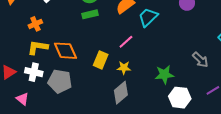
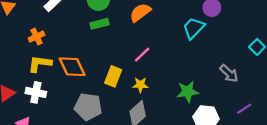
cyan trapezoid: (148, 17) -> (194, 28), moved
gray pentagon: (60, 81) -> (88, 107), moved

